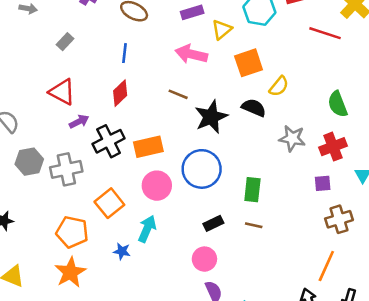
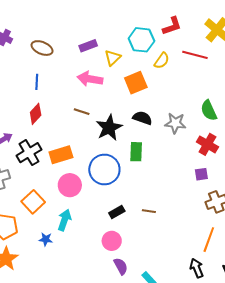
yellow semicircle: (279, 86) -> (162, 61), moved
gray star: (292, 138) -> (175, 123), moved
red cross: (333, 147) -> (207, 144), turned -35
green rectangle: (252, 190) -> (136, 152), moved

